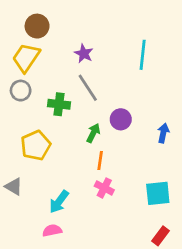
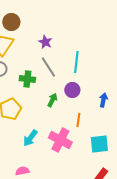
cyan line: (143, 55) -> (76, 62), moved
orange line: (100, 160) -> (78, 120), moved
pink cross: (104, 188) -> (60, 140), size x1.6
cyan arrow: (59, 202) -> (30, 138), moved

